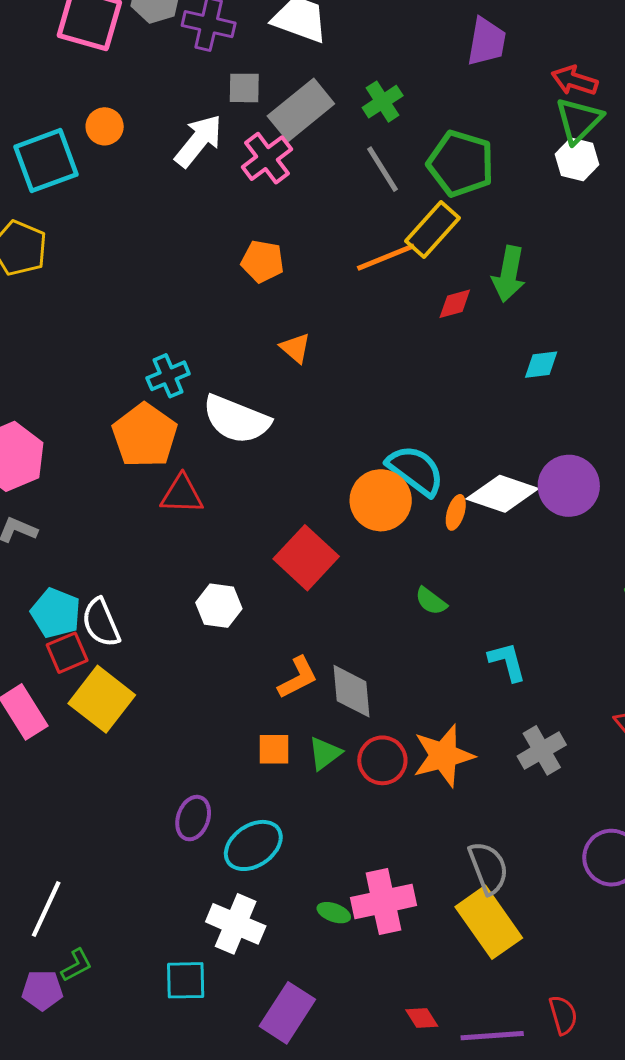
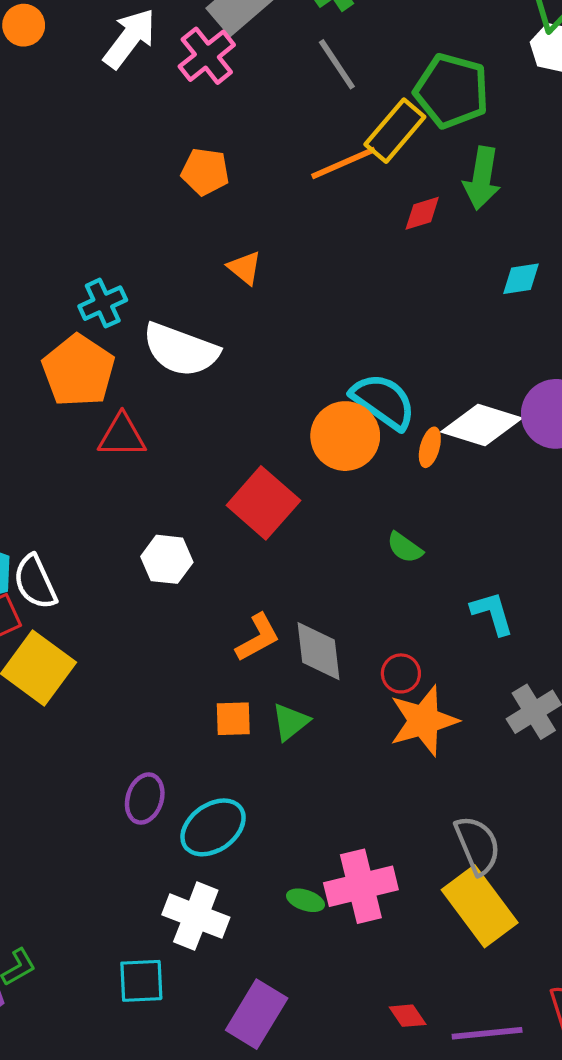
green pentagon: (461, 163) -> (452, 91), moved
red circle: (382, 760) -> (401, 673), moved, size x0.7

